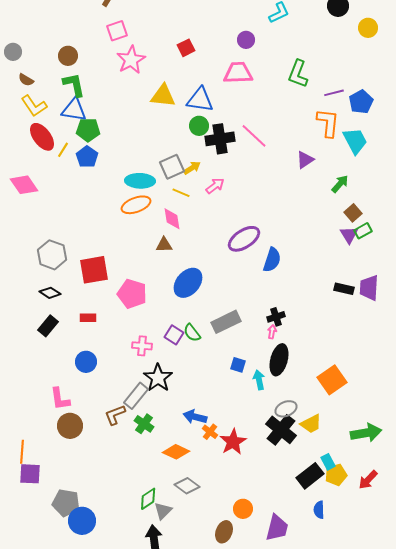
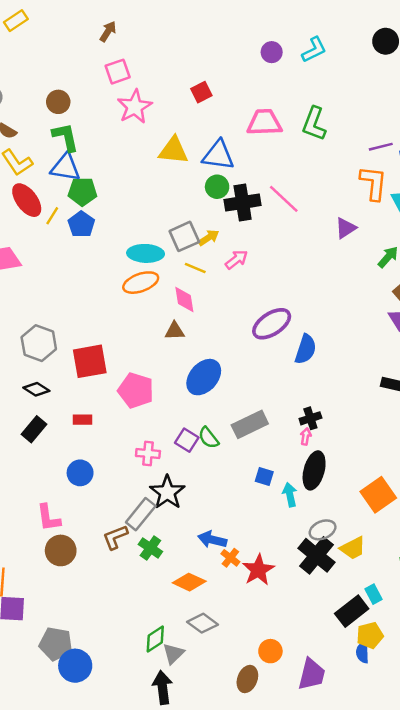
purple circle: (246, 40) -> (272, 52), moved
green L-shape: (298, 74) -> (314, 124), moved
yellow pentagon: (336, 475) -> (370, 635), moved

